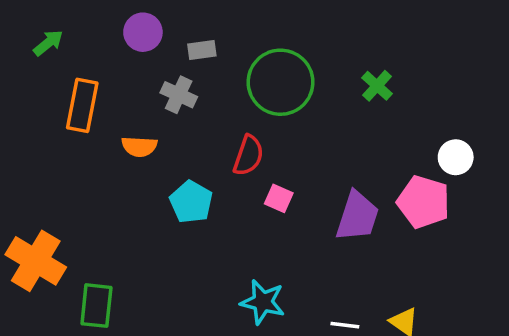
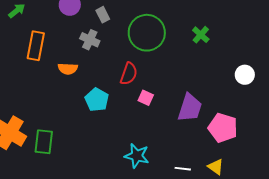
gray rectangle: (202, 50) -> (103, 15), turned 70
pink pentagon: (423, 202) -> (223, 128), moved
green rectangle: (96, 306) -> (44, 142), moved

